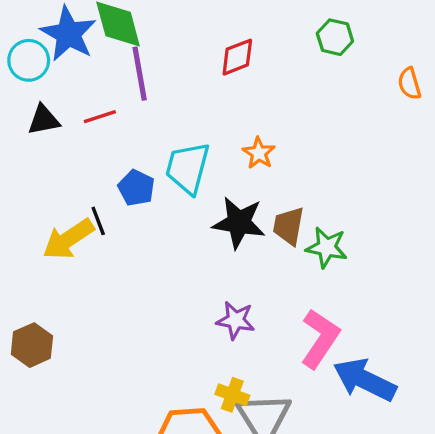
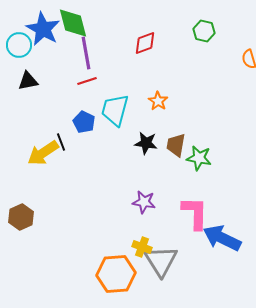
red line: (100, 117) -> (87, 81), moved
black star: (239, 223) -> (146, 143), size x0.7
pink L-shape: (320, 338) -> (195, 213), turned -33

